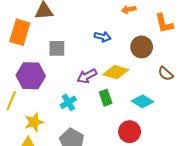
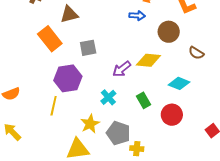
orange rectangle: (20, 32) -> (50, 39), turned -45
blue arrow: (102, 37) -> (137, 16), moved
green rectangle: (106, 98) -> (143, 100), moved
yellow star: (34, 122) -> (90, 124), moved

